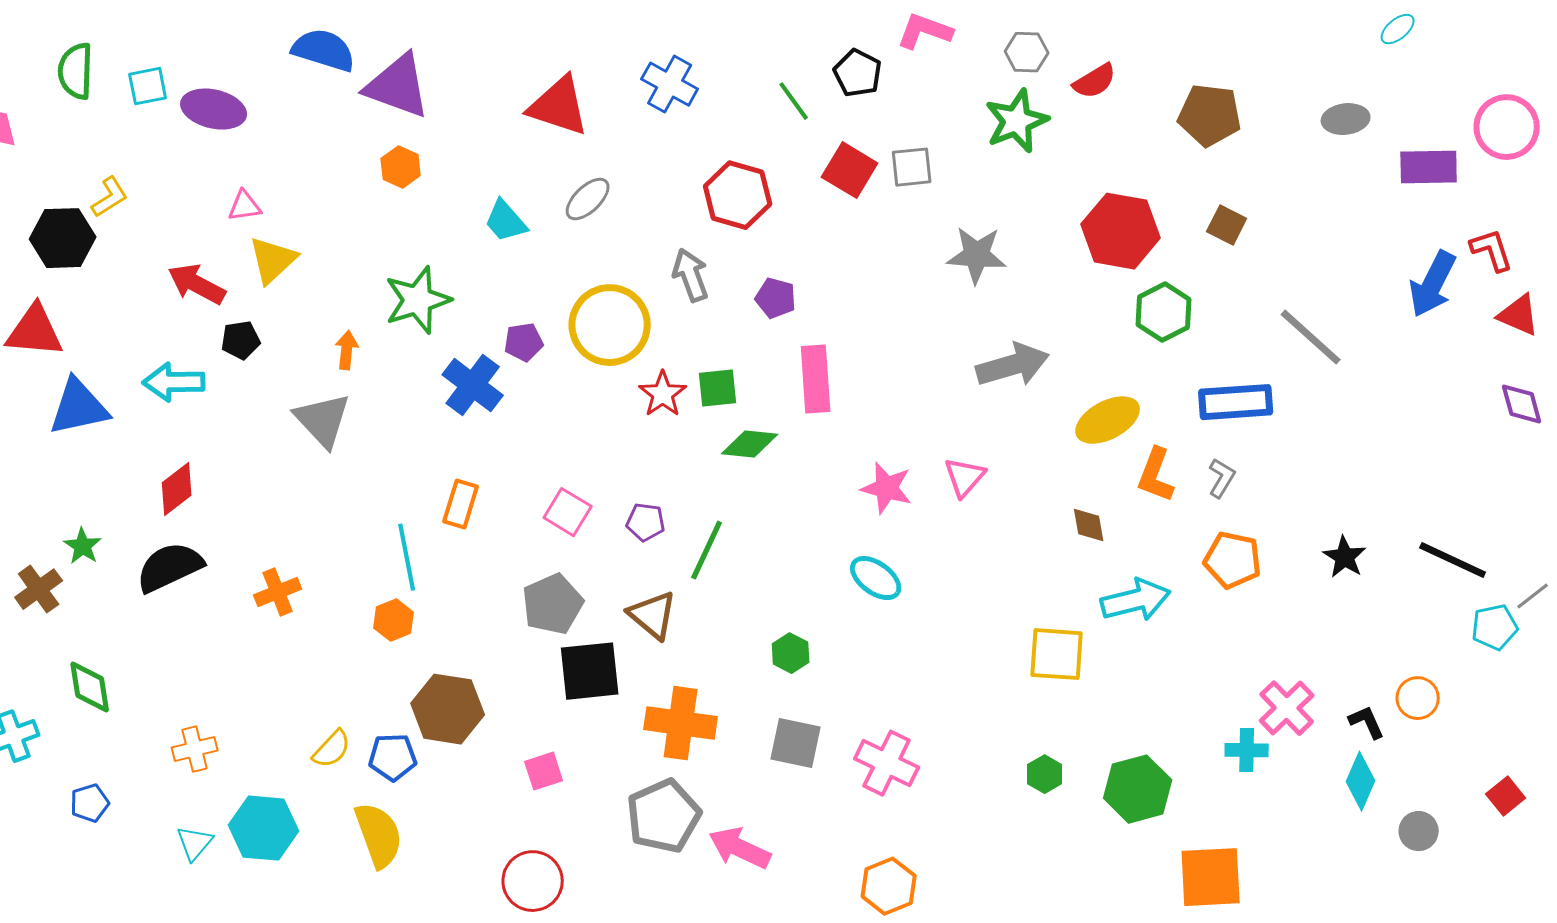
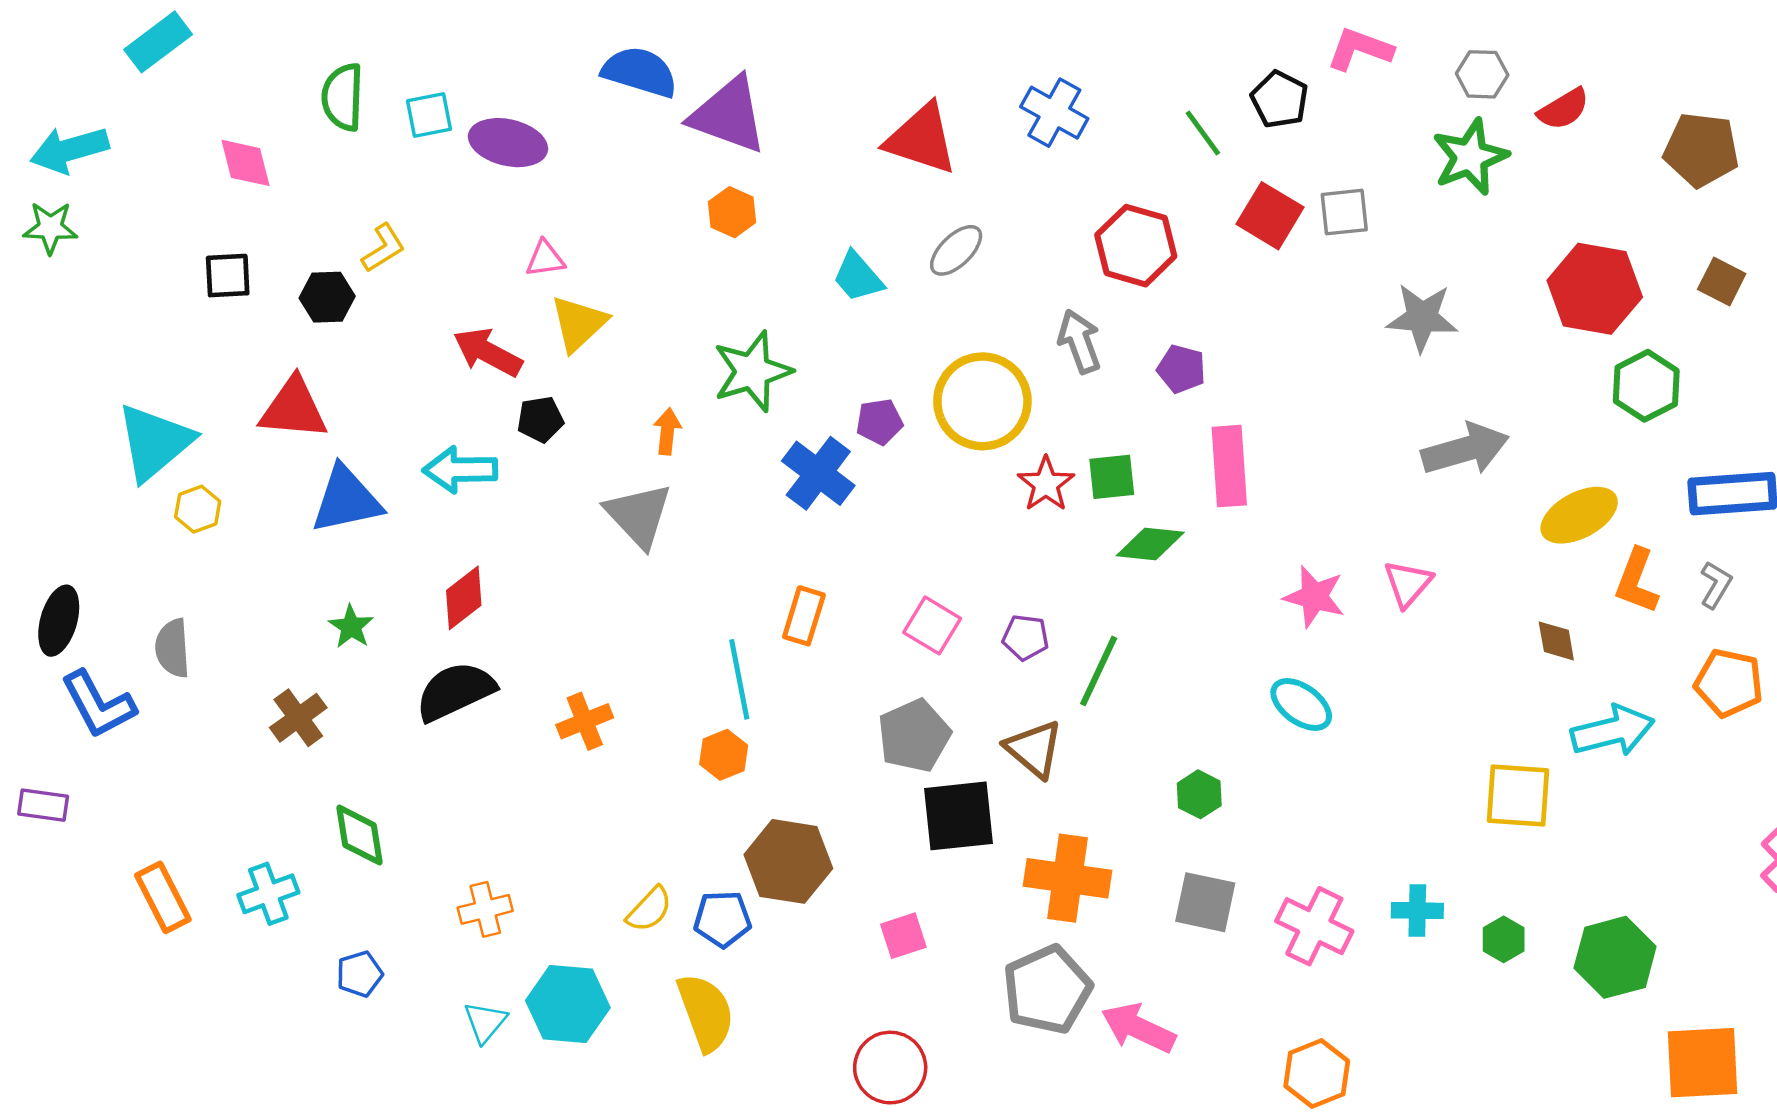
black hexagon: (63, 238) -> (327, 297), size x0.7
green star: (83, 546) -> (351, 627), moved
cyan cross: (1247, 750) -> (1417, 911), moved

